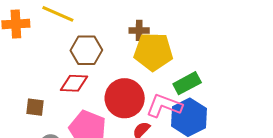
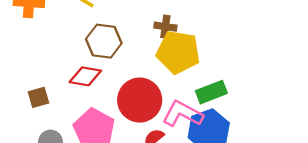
brown square: (35, 107) -> (38, 97), turned -30

